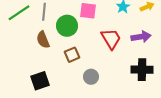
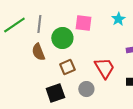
red trapezoid: (111, 39) -> (104, 68), moved
black square: (40, 81) -> (55, 93), moved

